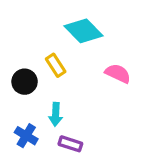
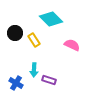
black circle: (25, 82) -> (15, 33), moved
purple rectangle: (70, 144) -> (49, 80), moved

